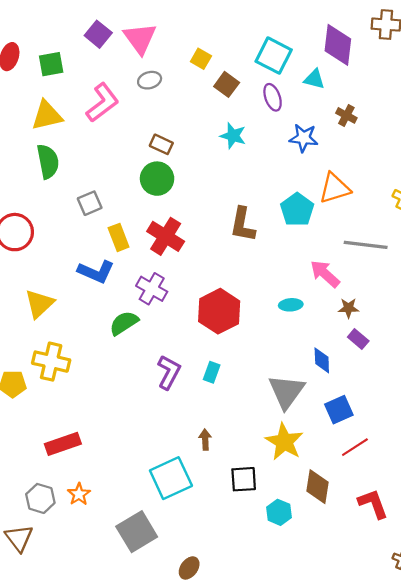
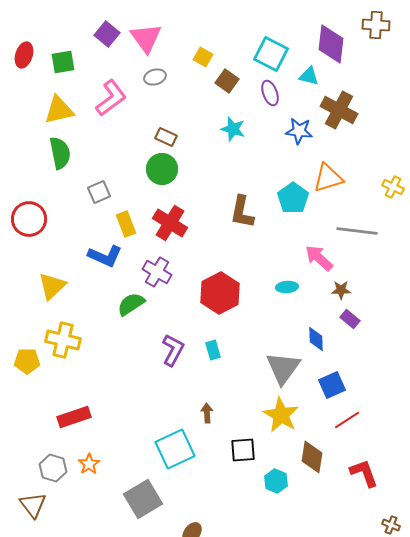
brown cross: (346, 115) -> (339, 110), size x1.8
cyan rectangle: (212, 372) -> (213, 350), turned -36

